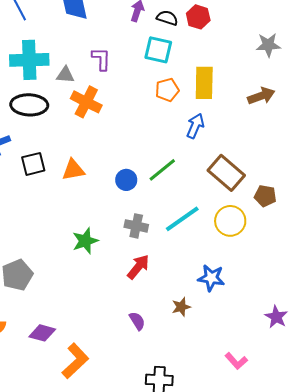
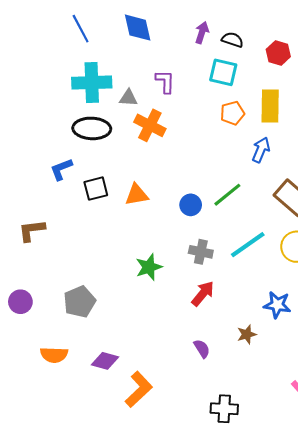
red hexagon: (198, 17) -> (278, 53), moved

